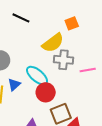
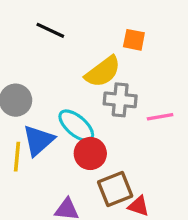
orange square: (72, 23) -> (134, 40), turned 32
blue triangle: (14, 85) -> (38, 140), size x1.5

